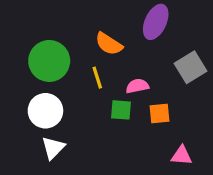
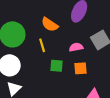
pink semicircle: (137, 86) -> (76, 47), moved

